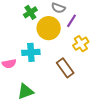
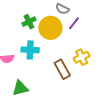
green cross: (30, 12) -> (29, 22), moved
yellow cross: (81, 44) -> (82, 57), moved

